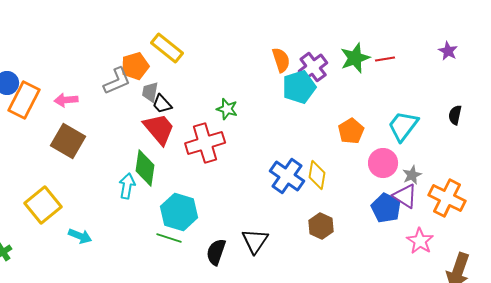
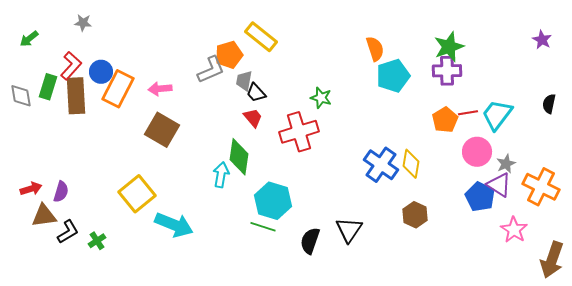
red line: (385, 59) -> (468, 113), moved
purple cross: (313, 67) -> (447, 71), moved, turned 36
red trapezoid: (159, 129) -> (253, 118), size x0.6
cyan arrow: (80, 236) -> (174, 225), size x1.6

